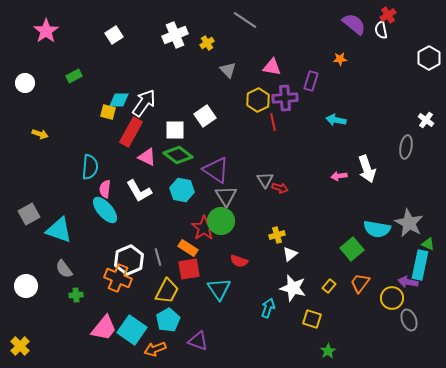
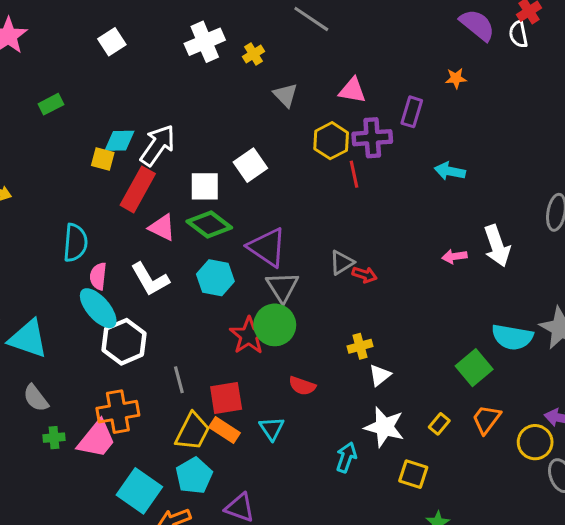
gray triangle: (265, 180) -> (342, 263), turned 30
orange rectangle: (188, 248) -> (225, 430), moved
white hexagon: (129, 260) -> (124, 342), moved
orange cross: (118, 278) -> (118, 412), turned -32
cyan triangle: (219, 289) -> (272, 428), size x0.7
pink trapezoid: (104, 328) -> (97, 439), moved

